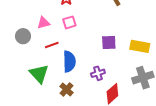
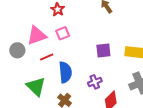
pink triangle: (43, 23) -> (37, 35), size x1.5

